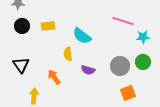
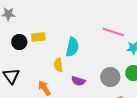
black circle: (22, 26) -> (19, 42), moved
cyan semicircle: (82, 36) -> (72, 47), turned -114

